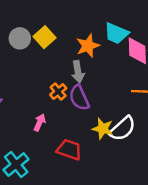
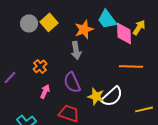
cyan trapezoid: (116, 33) -> (107, 19), turned 30
orange cross: (58, 92) -> (40, 66), moved
purple semicircle: (79, 98) -> (72, 82), moved

